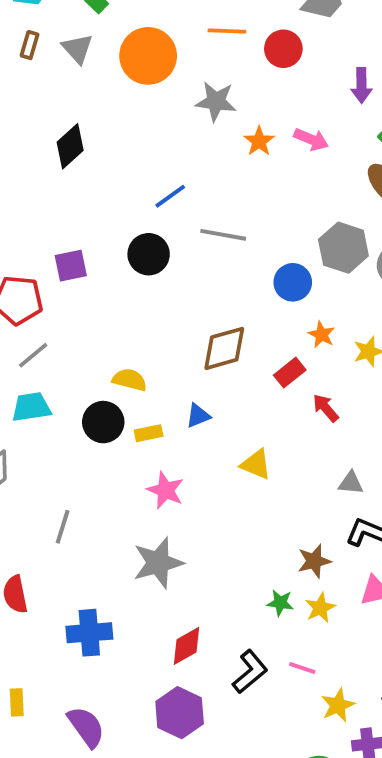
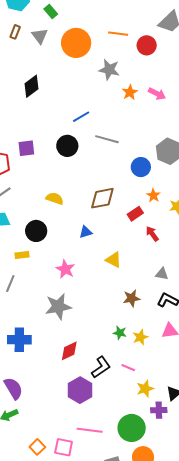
yellow semicircle: (130, 380) -> (55, 199), moved
yellow rectangle: (149, 433) -> (22, 255), moved
brown star: (314, 561) -> (132, 298), moved
purple hexagon: (180, 713) -> (80, 390), moved

